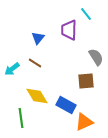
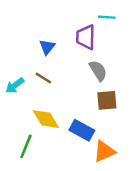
cyan line: (86, 14) -> (107, 17), turned -48
gray semicircle: (96, 57) -> (98, 71), moved
green line: (21, 118) -> (26, 146), turned 30

